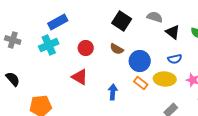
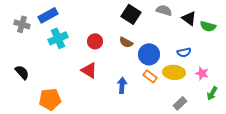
blue rectangle: (58, 22) -> (48, 15), moved
black triangle: (173, 32) -> (189, 18), moved
gray cross: (13, 40) -> (22, 24), moved

